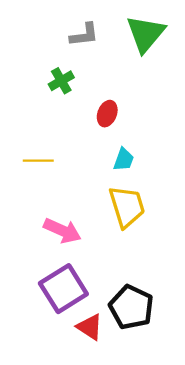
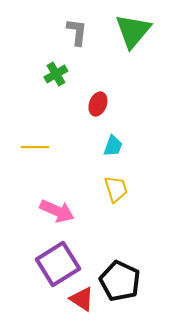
gray L-shape: (84, 35) -> (77, 32), turned -76
yellow trapezoid: (127, 207) -> (116, 189), size x0.7

